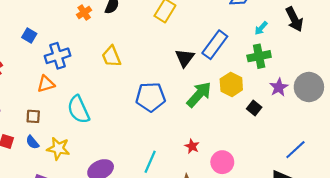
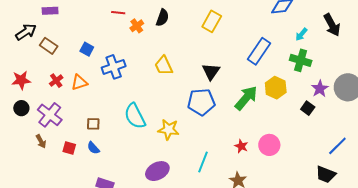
green cross: (259, 56) -> (301, 60), turned 30
black triangle: (185, 58) -> (211, 72), moved
orange triangle: (46, 84) -> (79, 82), moved
black square: (254, 108) -> (308, 108), moved
yellow star: (58, 148) -> (169, 129), moved
pink circle: (222, 162) -> (269, 145), moved

